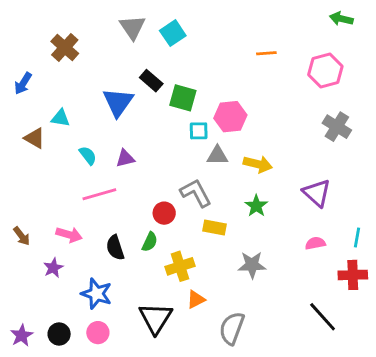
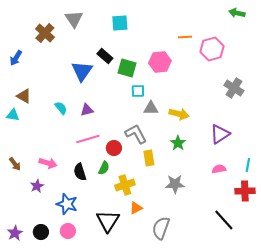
gray triangle: (132, 27) -> (74, 19), moved
cyan square: (173, 33) -> (120, 23), turned 30
pink hexagon: (325, 71) -> (212, 49), moved
pink hexagon: (230, 117) -> (160, 62), moved
cyan triangle: (60, 118) -> (13, 115), moved
purple triangle: (317, 193) -> (220, 134), turned 45
pink line: (99, 194) -> (88, 139), moved
yellow rectangle: (215, 227) -> (149, 158), turned 70

